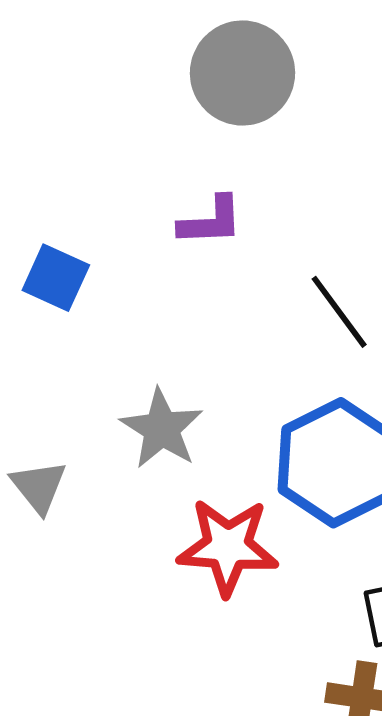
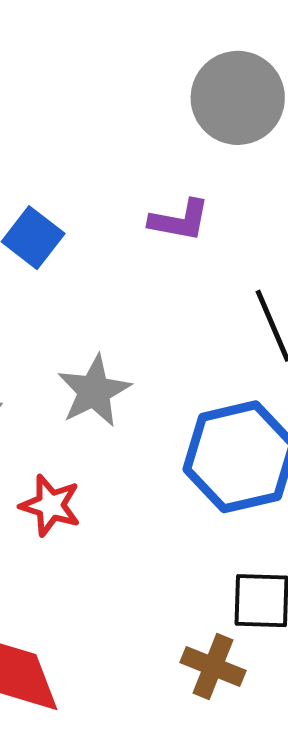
red star: (228, 547) -> (50, 505), moved, size x0.7

